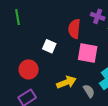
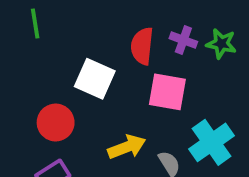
purple cross: (98, 16) -> (183, 40), moved
white square: (49, 46) -> (95, 79), size x1.5

